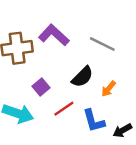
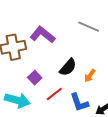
gray line: (102, 44) -> (89, 27), moved

